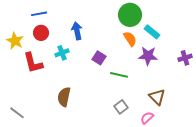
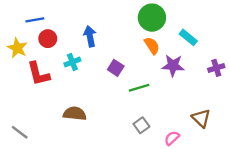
blue line: (39, 14) -> (35, 20), moved
cyan rectangle: (152, 32) -> (188, 37), moved
green line: (119, 75) -> (139, 88), turned -30
brown semicircle: (64, 97) -> (75, 114), turned 84
brown triangle: (157, 97) -> (201, 118), moved

